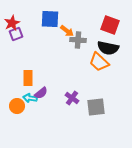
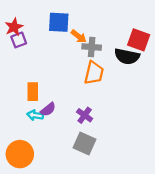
red square: (110, 25) -> (139, 40), moved
orange trapezoid: (99, 62) -> (94, 73), moved, turned -120
orange circle: (17, 106) -> (20, 154), moved, size x1.5
gray square: (96, 107) -> (85, 143), moved, turned 30

